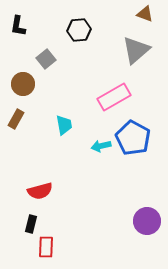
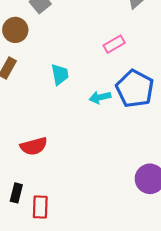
pink rectangle: (114, 97) -> (114, 44), size x0.6
black rectangle: (31, 224) -> (16, 193), moved

